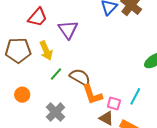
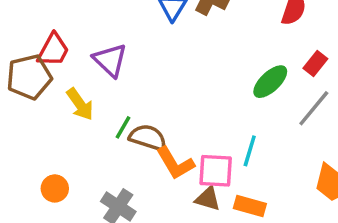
brown pentagon: (18, 50) -> (29, 77), moved
green line: (56, 74) -> (123, 127), moved
pink square: (114, 103) -> (216, 171), size x1.5

